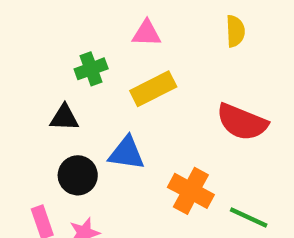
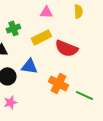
pink triangle: (147, 33) -> (46, 12), moved
red semicircle: (242, 122) -> (66, 48), moved

